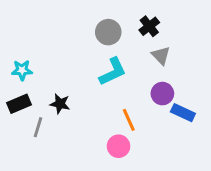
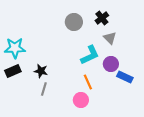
cyan star: (22, 70) -> (15, 48), size x1.5
cyan L-shape: (113, 72) -> (90, 55), moved
gray line: (38, 127) -> (44, 89), moved

